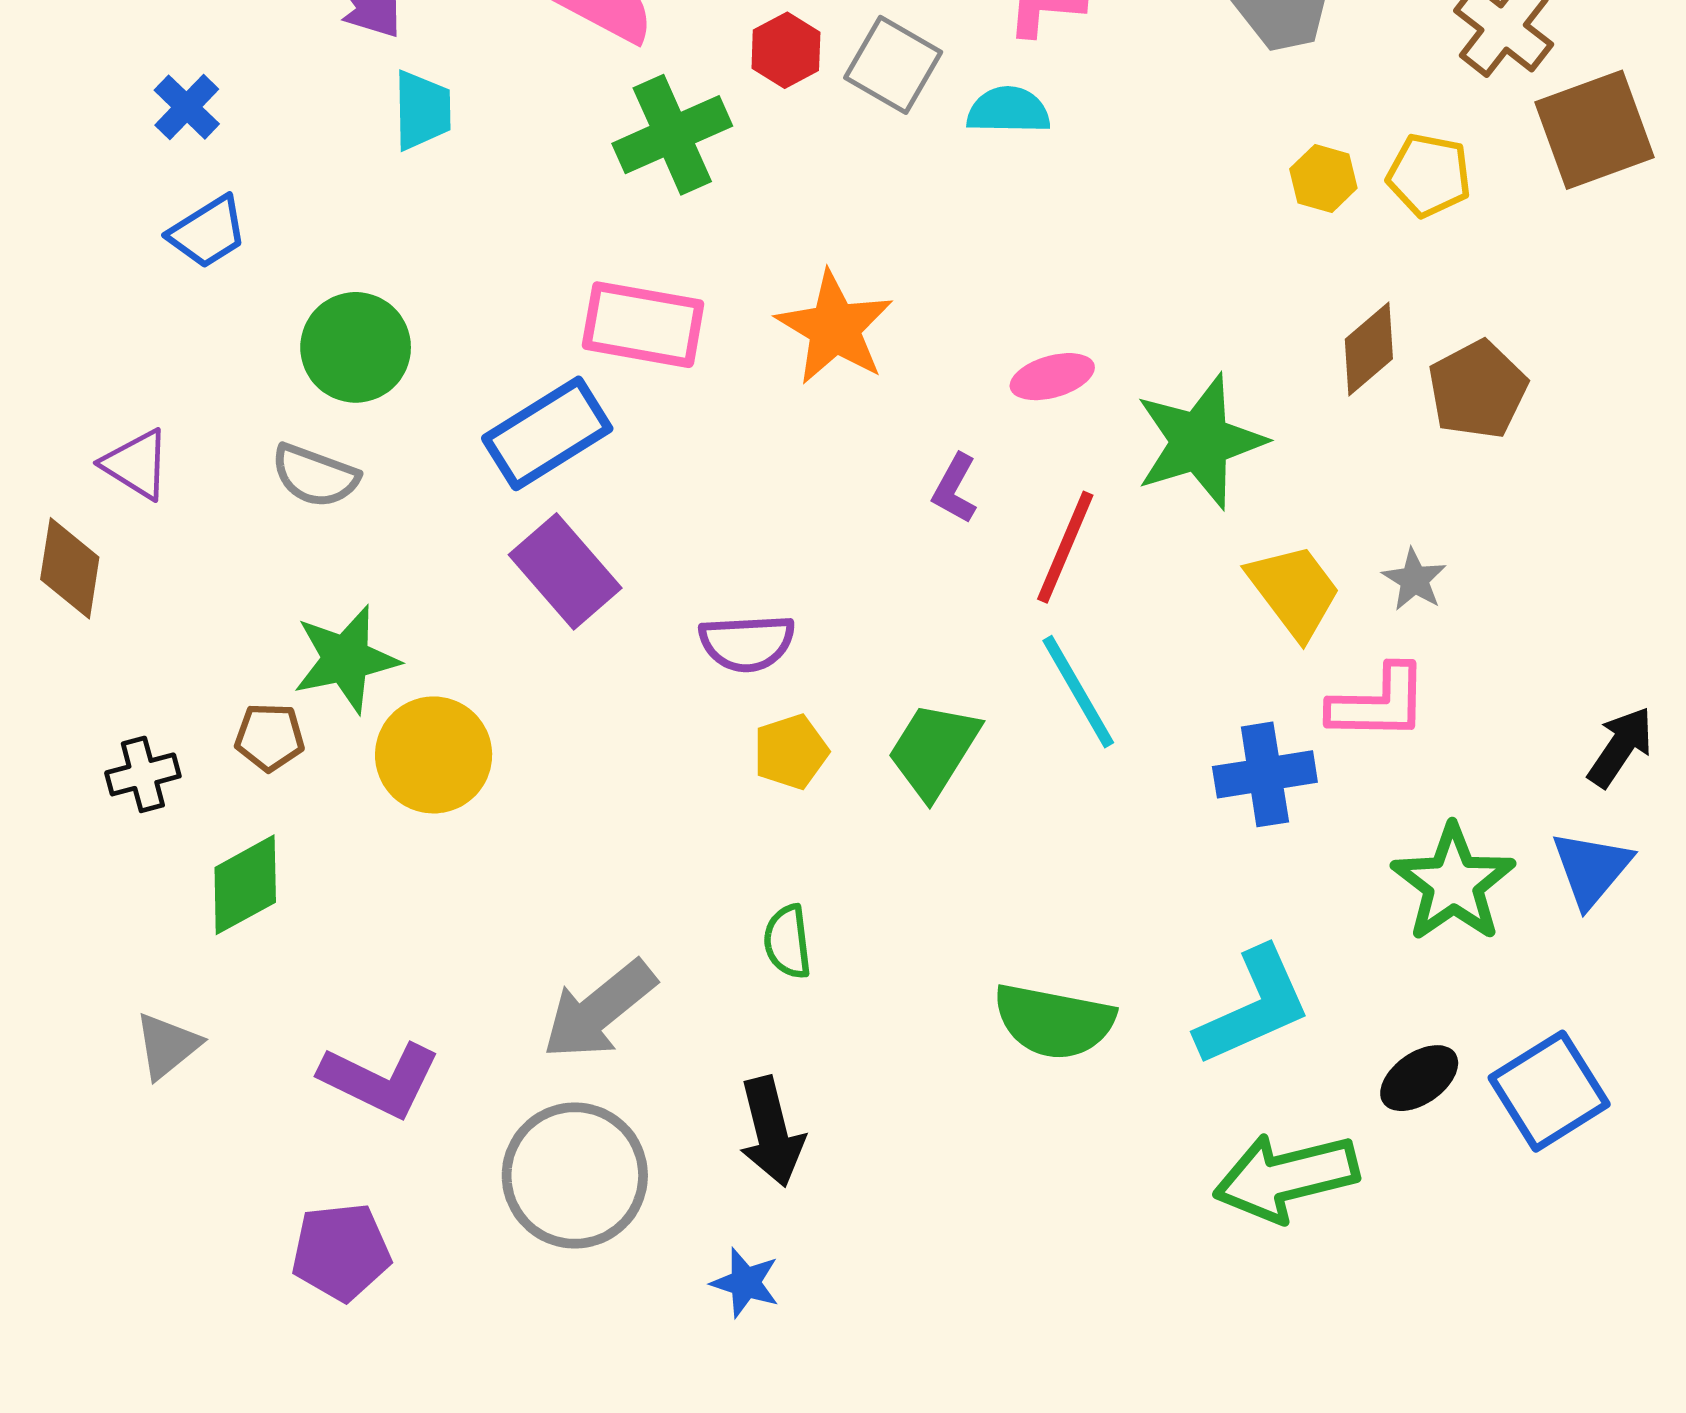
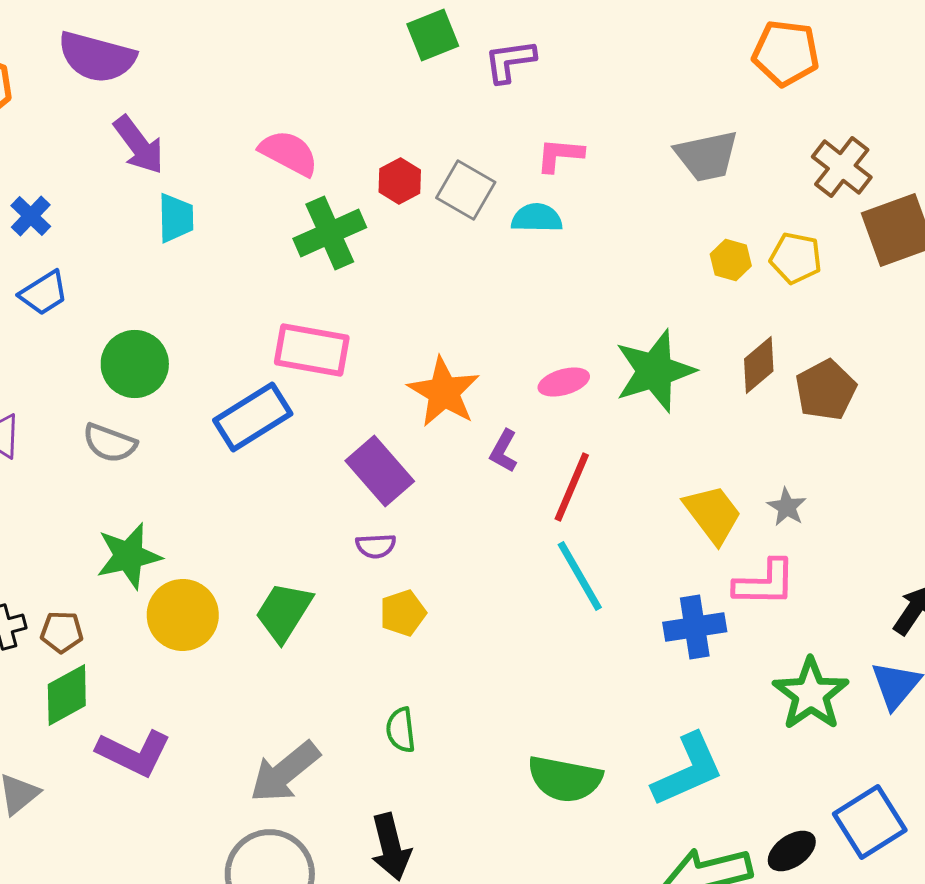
orange star: (835, 328) -> (444, 392), moved
green star: (1200, 442) -> (655, 371), moved
purple rectangle: (565, 571) -> (380, 471), moved
purple semicircle: (747, 643) -> (376, 546), size x0.7
brown pentagon: (270, 737) -> (62, 632), moved
green trapezoid: (934, 750) -> (284, 612), moved
black ellipse: (1419, 1078) -> (792, 851), moved
purple L-shape: (380, 1080) -> (134, 753), moved

